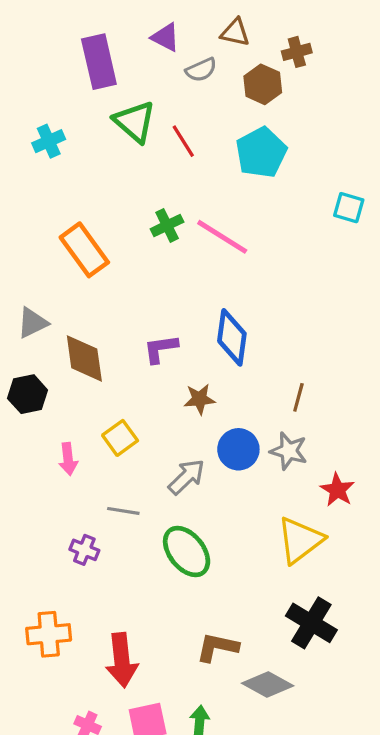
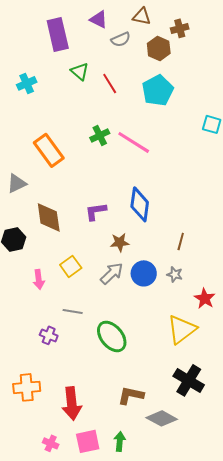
green triangle: (135, 122) -> (80, 71), size x0.7
gray triangle: (32, 323) -> (17, 183), moved
gray star: (289, 451) -> (175, 274), size x0.7
gray arrow: (187, 477) -> (112, 273), moved

